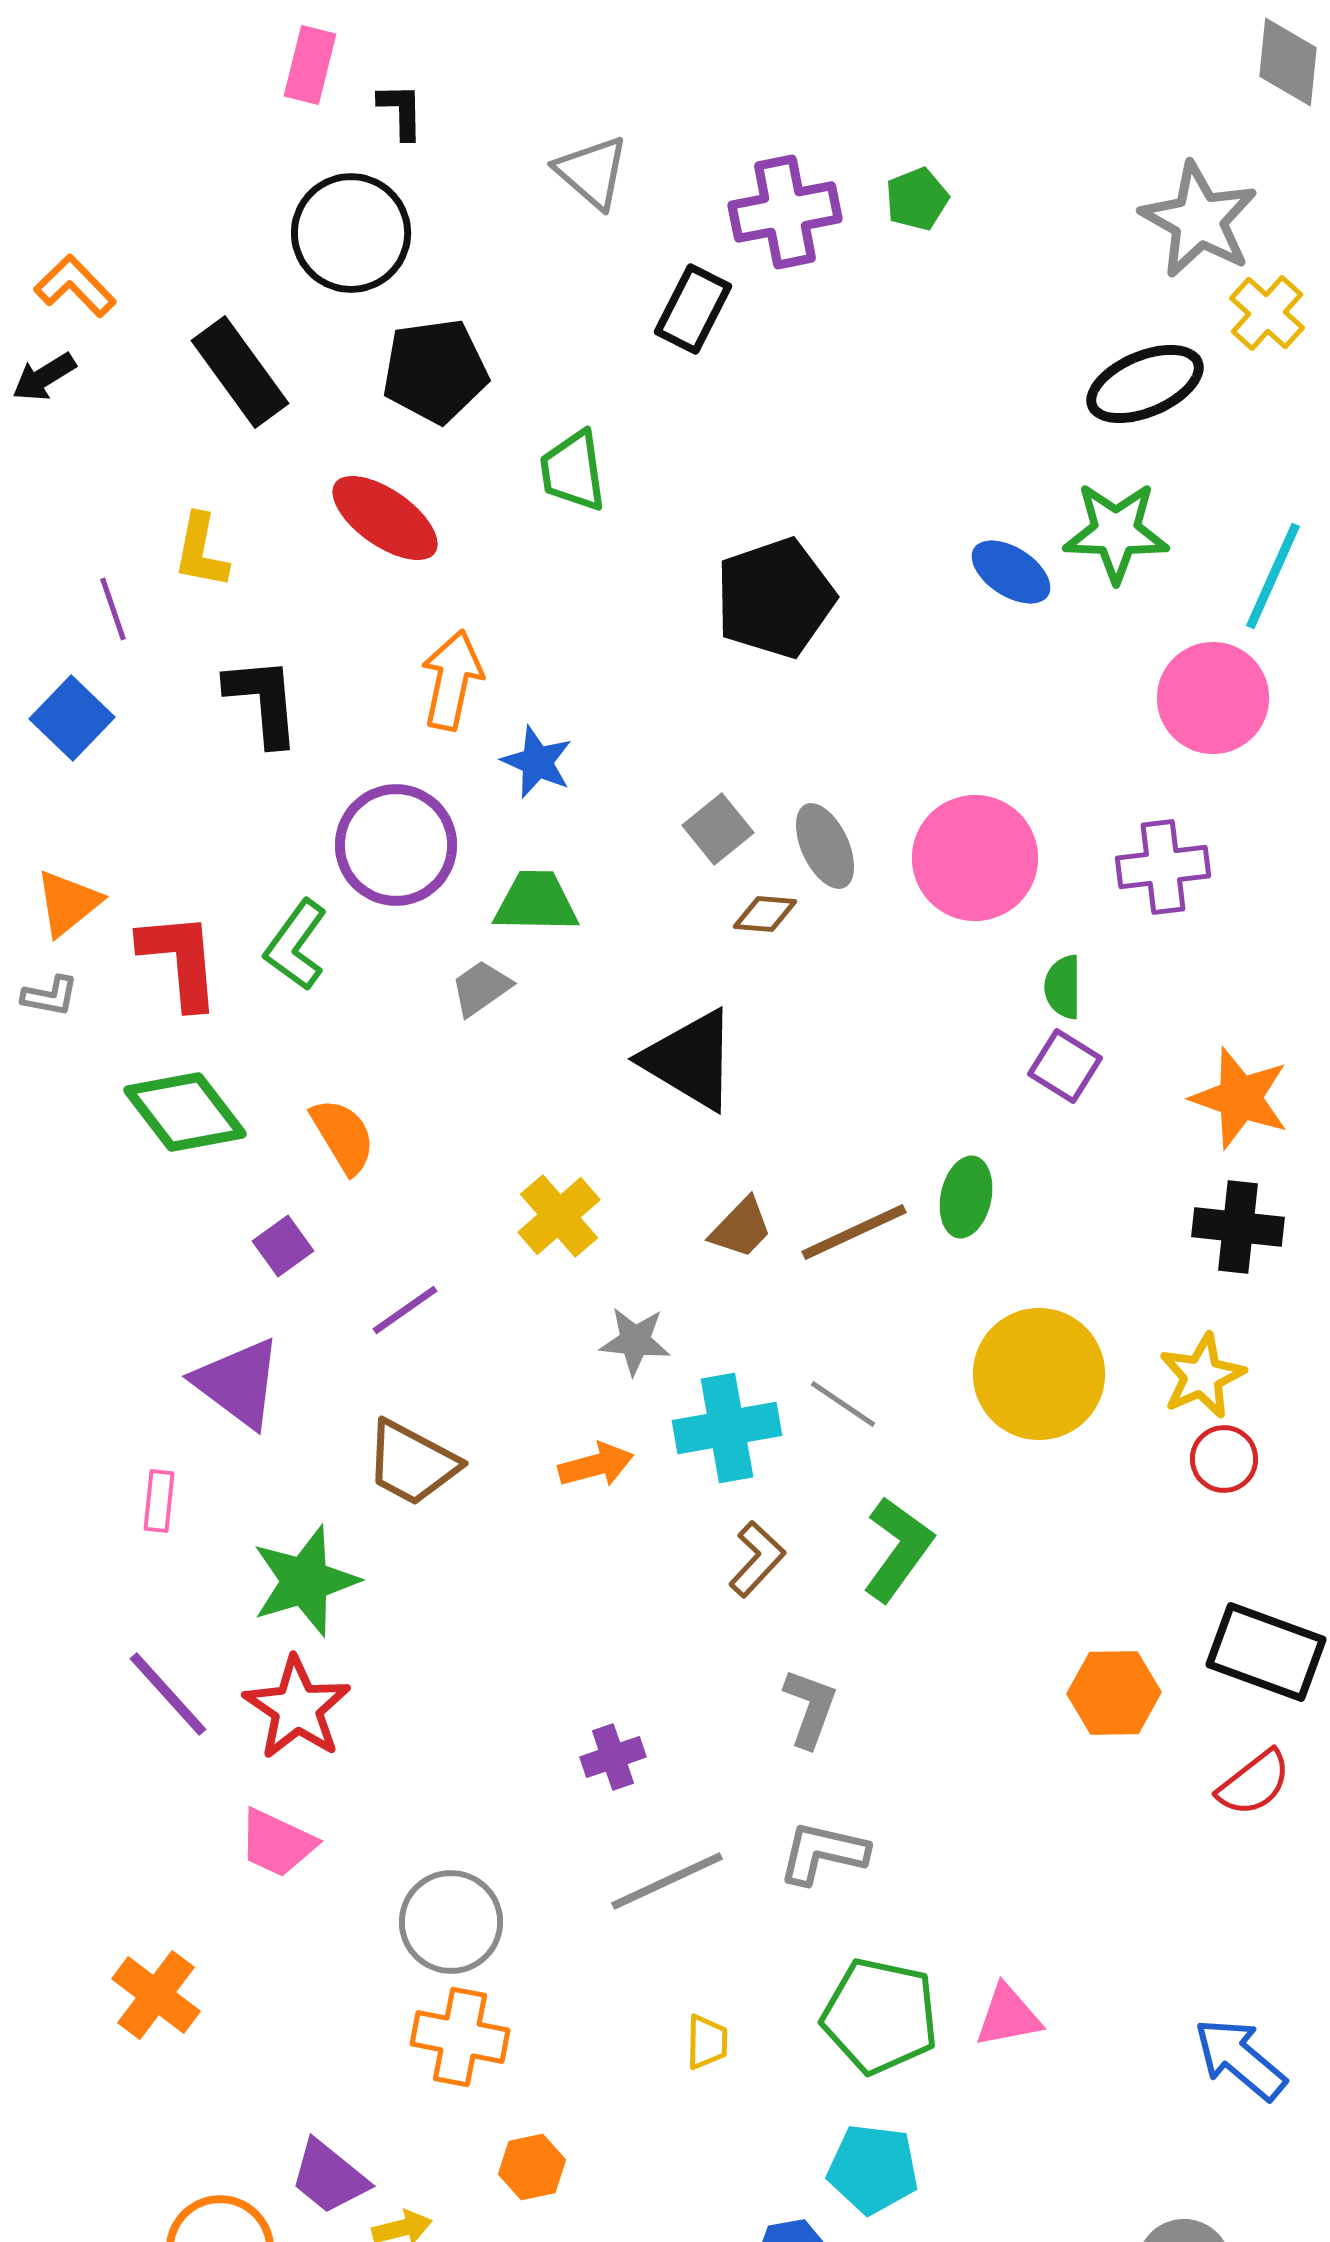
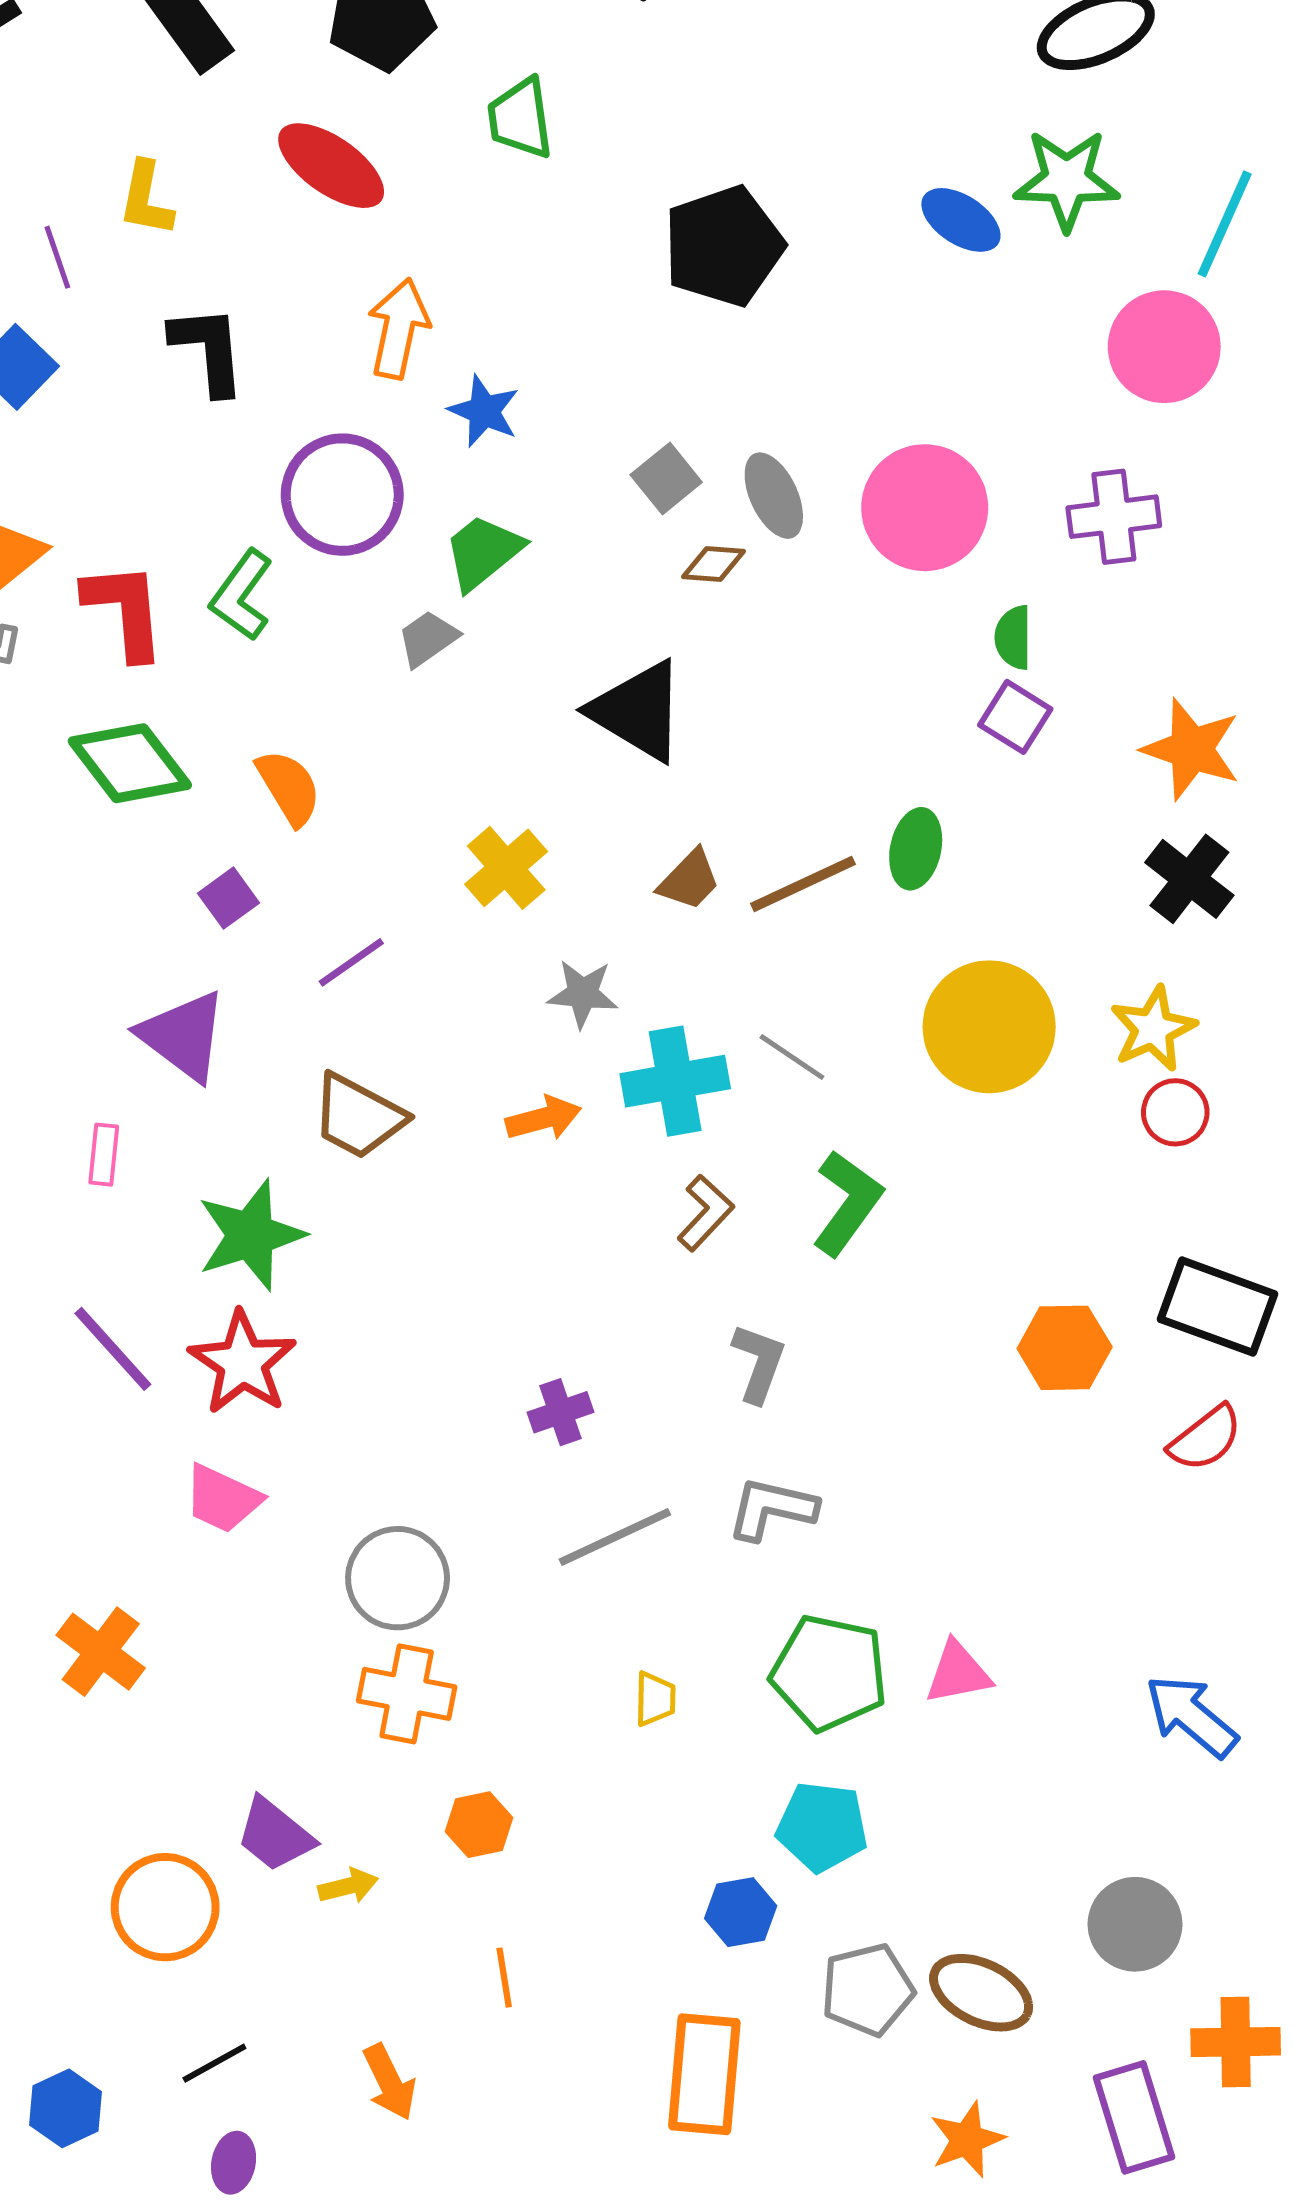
green trapezoid: (536, 902) -> (483, 552), turned -40
black cross: (1238, 1227) -> (1189, 879), turned 32

